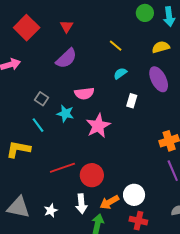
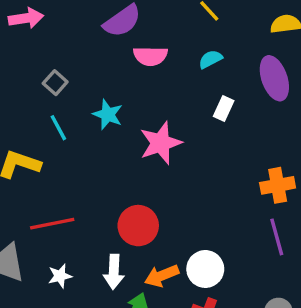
pink semicircle: (84, 93) -> (150, 56), moved
gray square: (42, 99) -> (55, 83), moved
red line: (62, 168) -> (52, 224), moved

